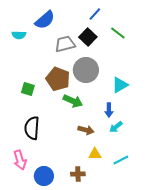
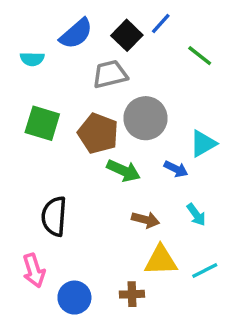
black square: (88, 37) -> (127, 35), moved
green square: (28, 89) -> (42, 123), moved, size x1.5
blue arrow: (109, 110) -> (176, 169), moved, turned -64
cyan arrow: (116, 127) -> (196, 215), turned -88
yellow triangle: (95, 154) -> (161, 260), size x1.5

